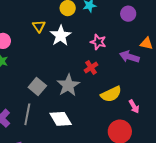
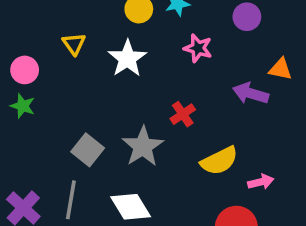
yellow triangle: (39, 26) -> (74, 44), moved
pink star: (98, 42) -> (198, 48), moved
pink arrow: (134, 106) -> (261, 182), turned -72

